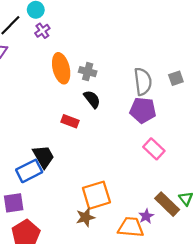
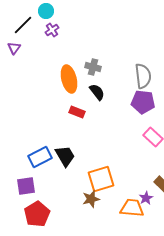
orange ellipse: (61, 68) -> (69, 79), moved
black trapezoid: (43, 157) -> (65, 156), moved

